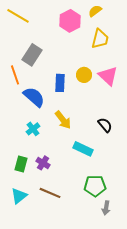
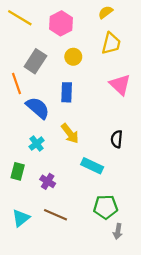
pink hexagon: (70, 21) -> (61, 23), moved
yellow circle: (84, 75) -> (73, 57), moved
black semicircle: (105, 125) -> (117, 139), turned -133
green rectangle: (21, 164) -> (18, 171), moved

